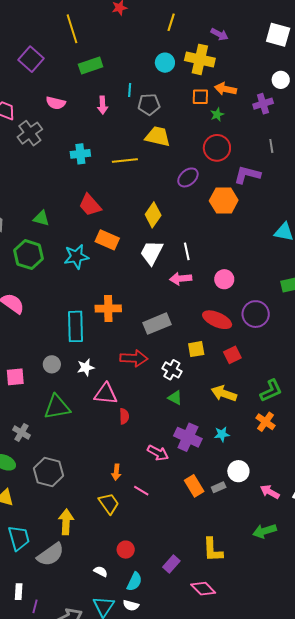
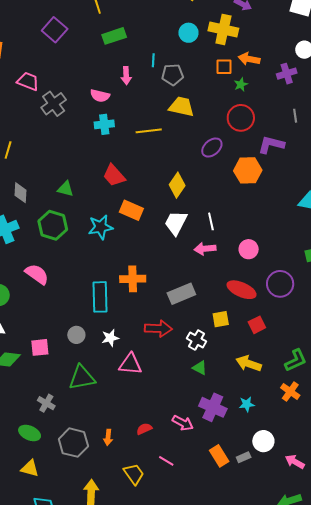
pink semicircle: (56, 103) -> (100, 96), moved
red semicircle: (124, 416) -> (144, 429), moved, turned -112
orange arrow: (116, 472) -> (108, 437), moved

